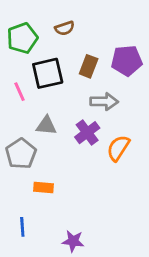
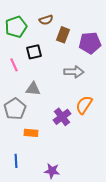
brown rectangle: (89, 66) -> (63, 35), moved
black square: (48, 73) -> (34, 52), size x0.7
purple cross: (87, 133) -> (62, 117), moved

